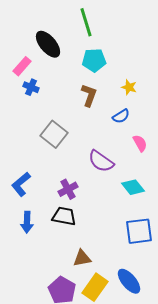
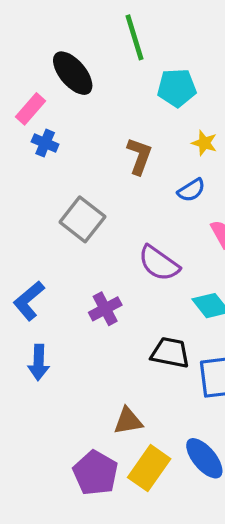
cyan pentagon: (94, 60) -> (177, 88), moved
black trapezoid: (64, 216) -> (170, 353), moved

